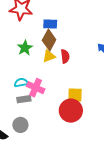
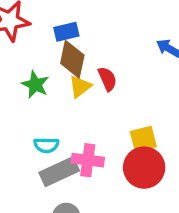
cyan semicircle: (21, 83) -> (46, 145), turned -152
pink cross: (36, 88) -> (88, 160), moved
gray rectangle: (24, 99) -> (59, 172), size x1.5

